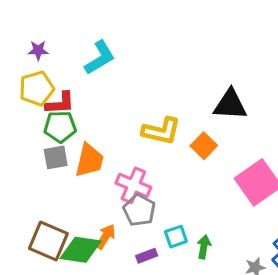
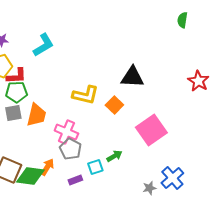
green arrow: (204, 247) -> (114, 156), moved, turned 49

